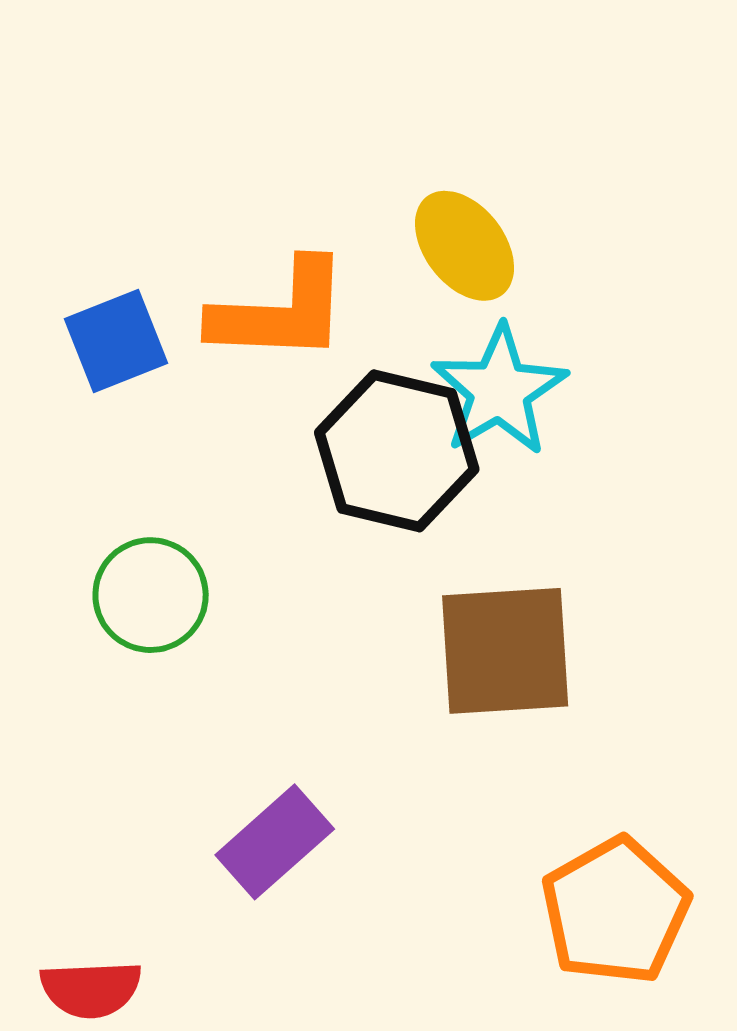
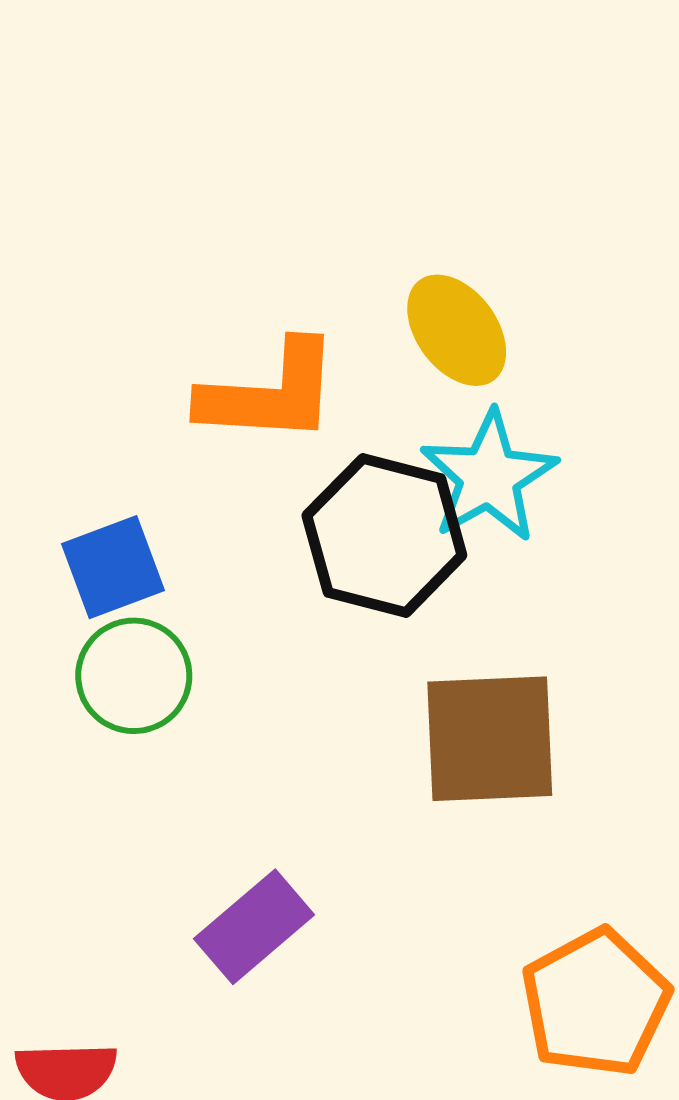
blue square: (116, 341) -> (113, 567), moved

